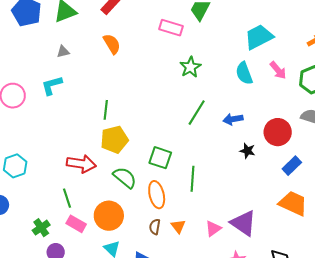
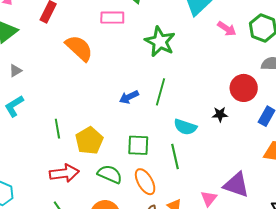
orange semicircle: (112, 44) -> (79, 48), moved, size x1.4
green star: (190, 67) -> (160, 42), moved, size x1.4
cyan semicircle: (244, 73) -> (185, 127), moved, turned -35
green line: (106, 110) -> (57, 129), moved
blue arrow: (233, 119) -> (129, 97), moved

